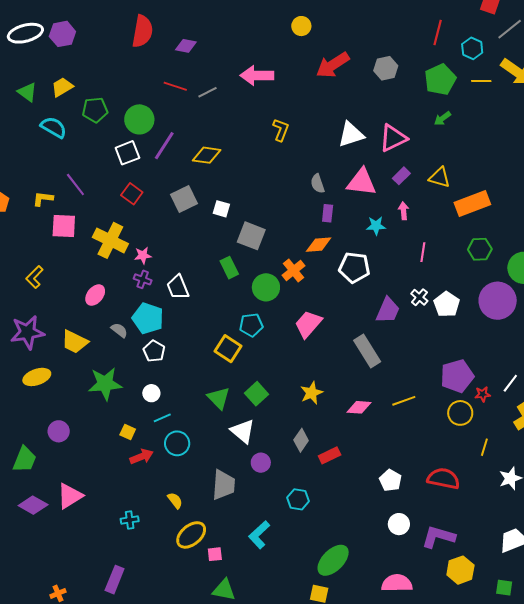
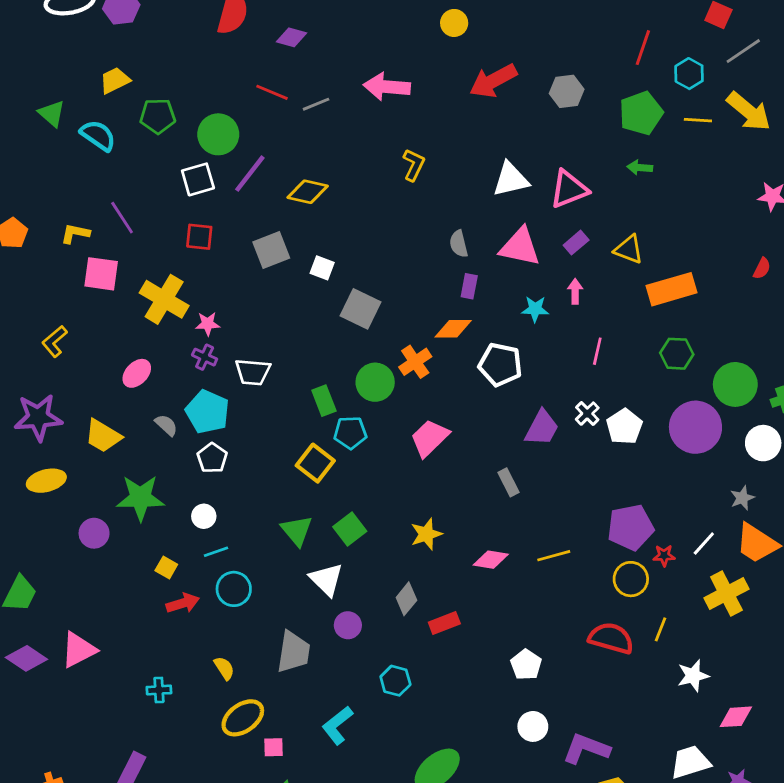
green triangle: (27, 92) -> (52, 114), moved
green arrow: (442, 118) -> (640, 168), turned 36
red square: (132, 194) -> (199, 237), turned -35
green rectangle: (229, 268) -> (324, 401), moved
white trapezoid: (178, 287) -> (253, 372), turned -68
gray rectangle: (367, 351) -> (508, 482), size x0.6
purple circle: (59, 431) -> (94, 533), moved
red semicircle: (443, 479) -> (611, 638), moved

